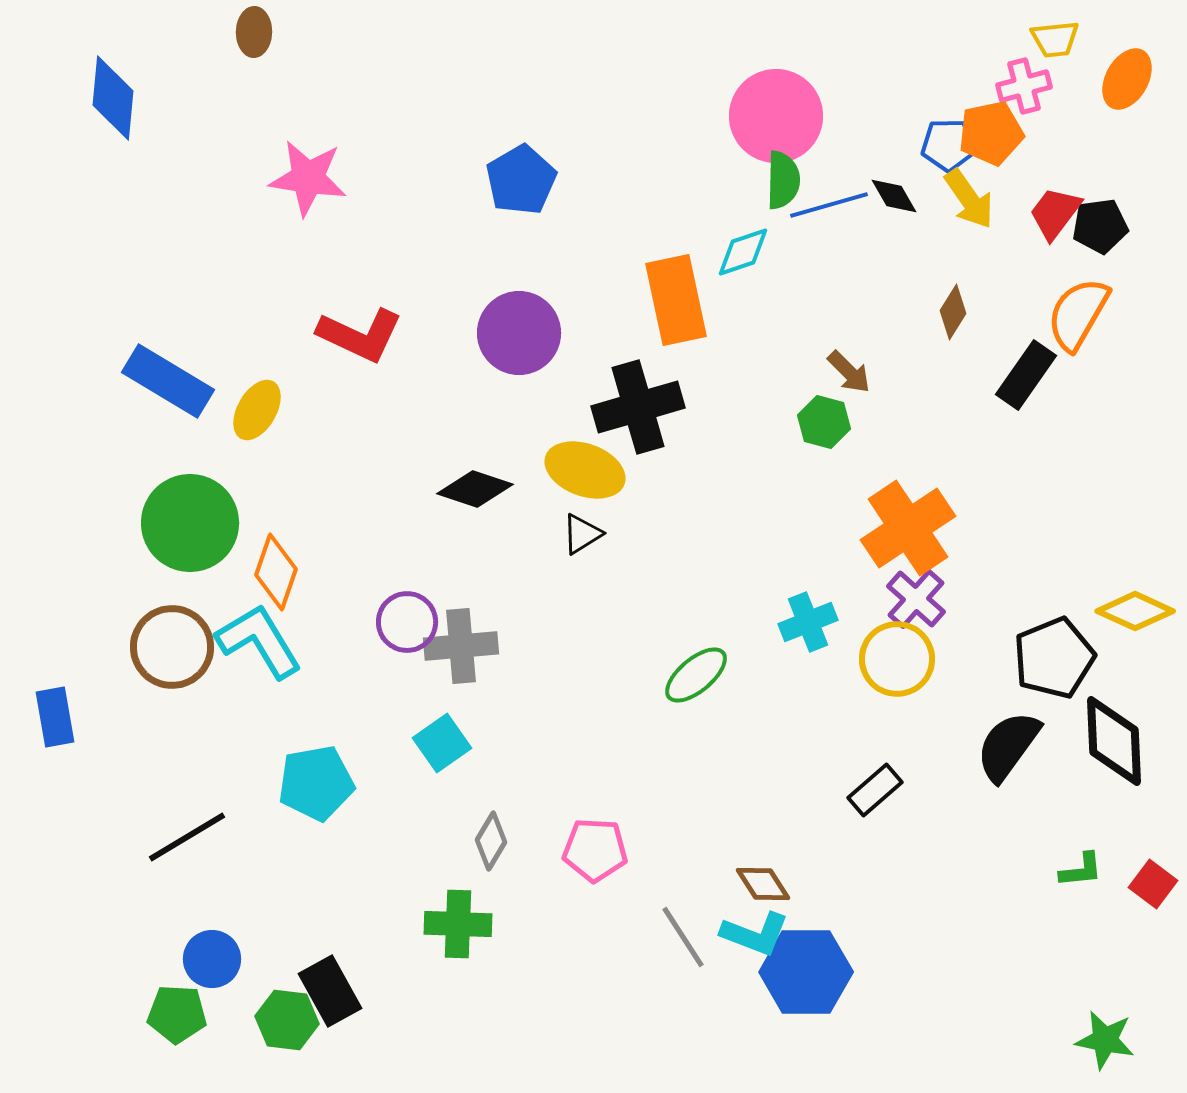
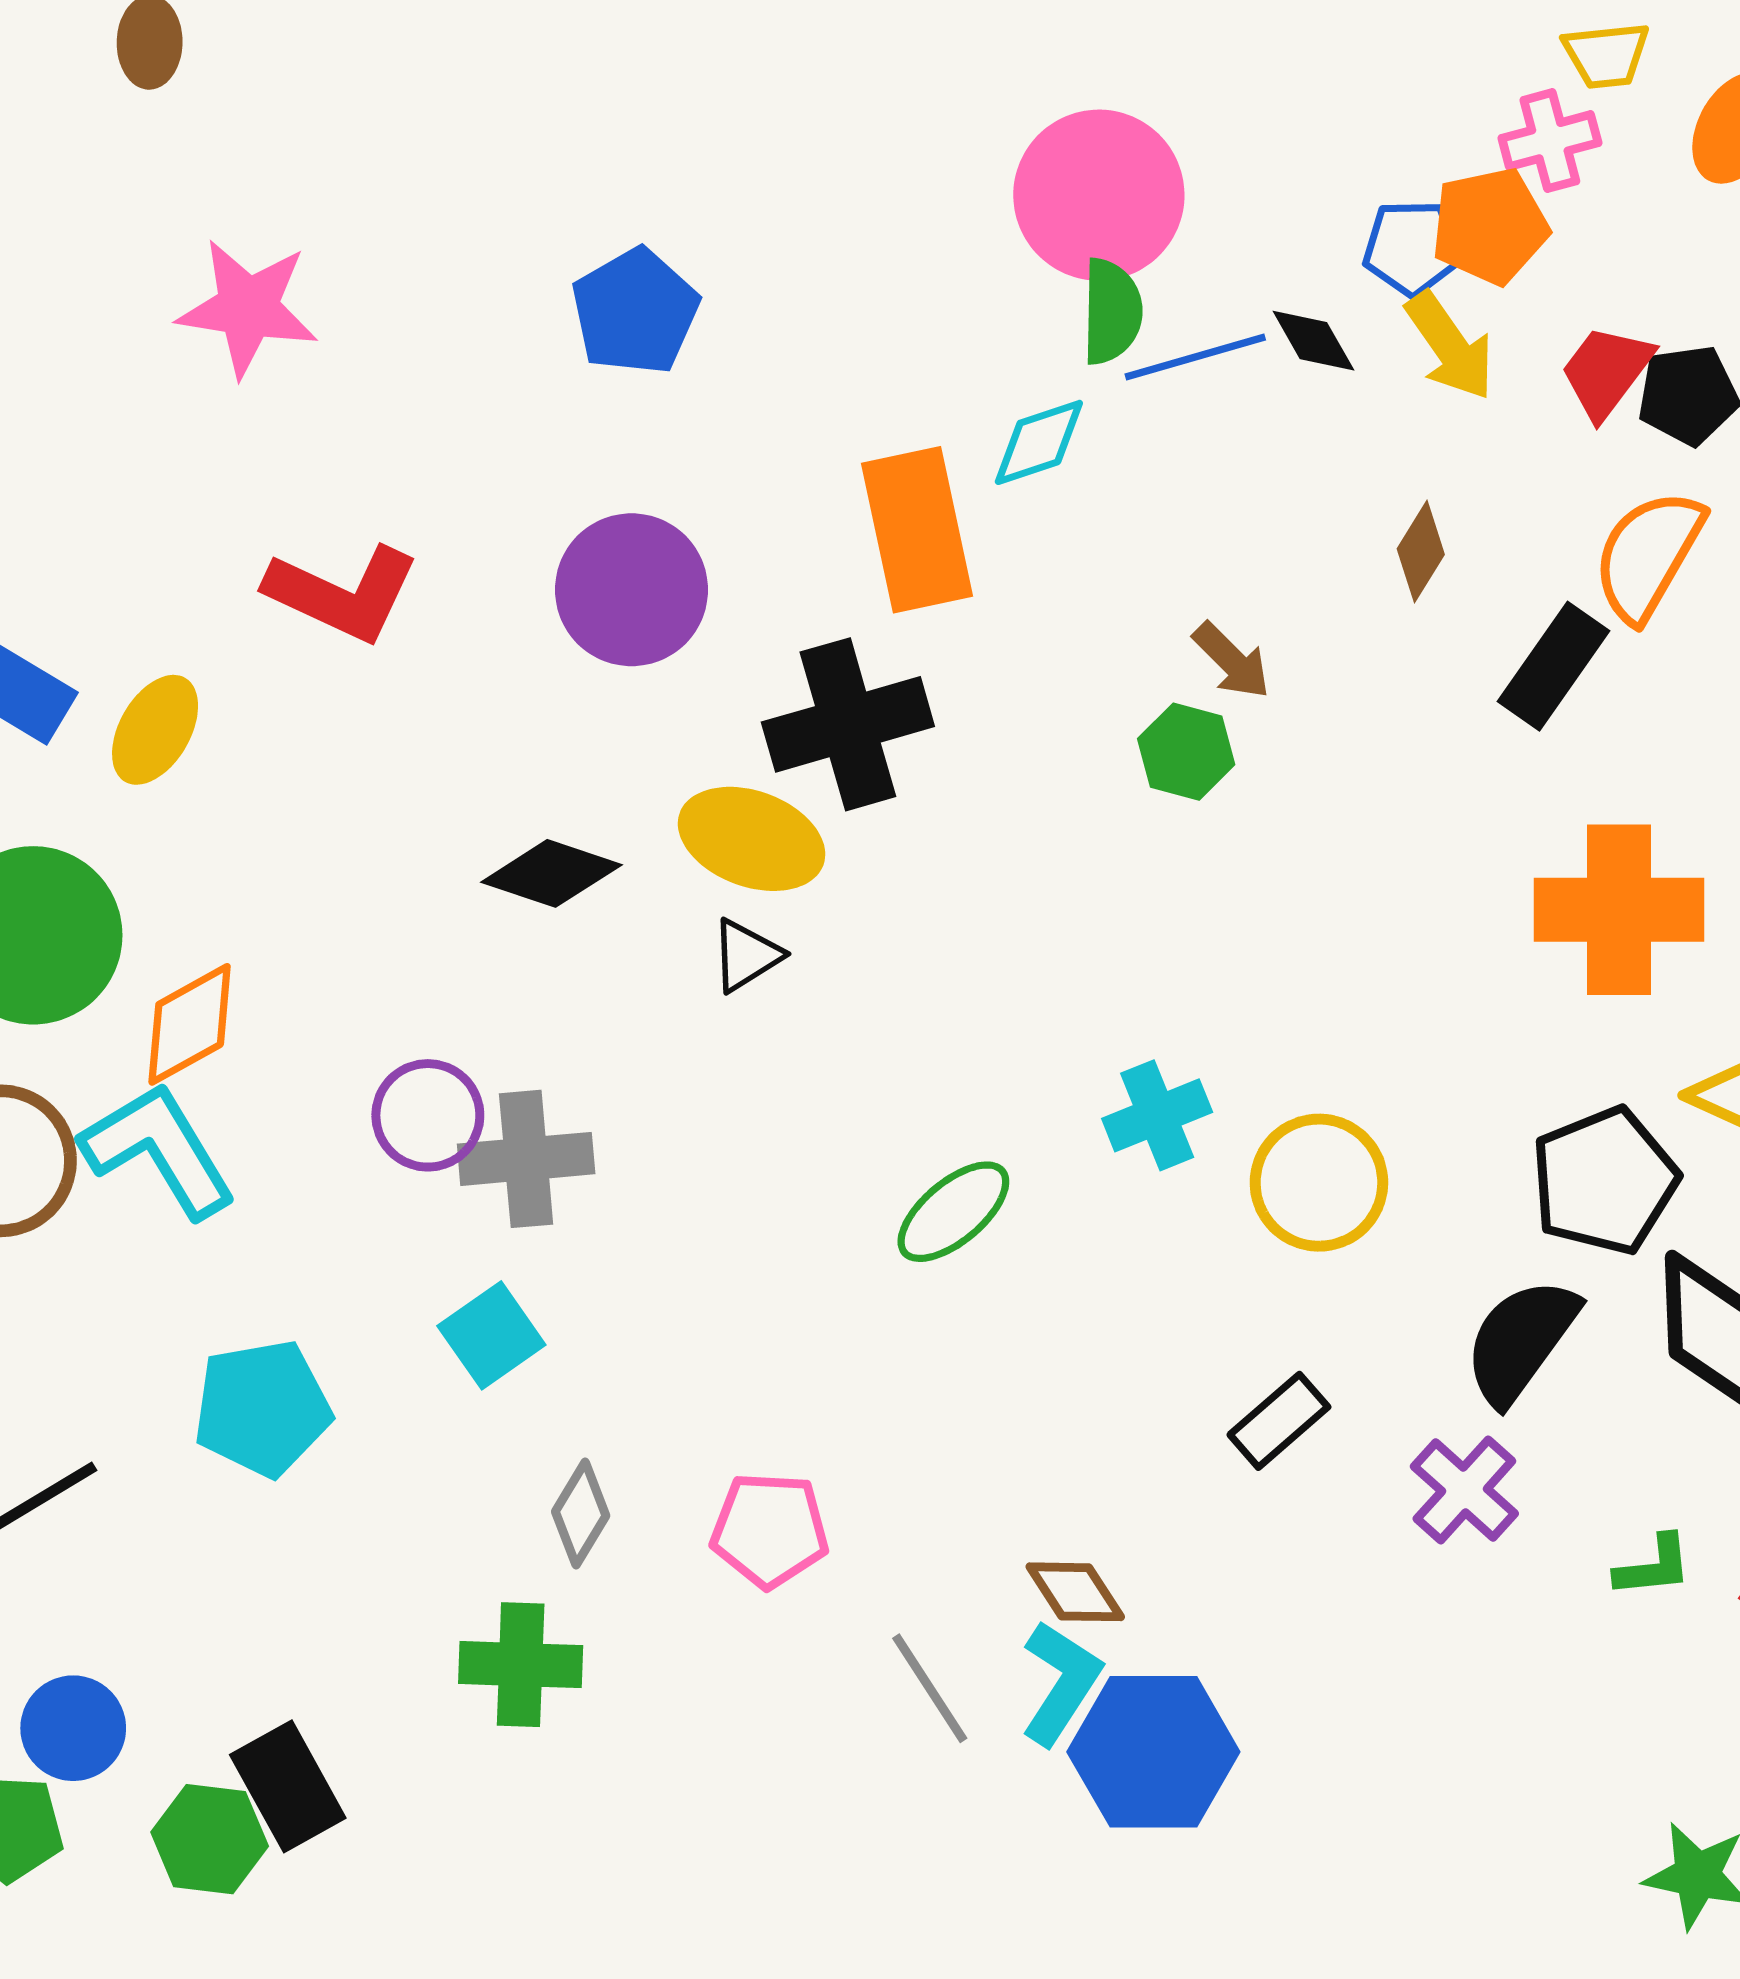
orange cross: (908, 528) -> (1619, 910), moved, turned 34
orange diamond: (276, 572) -> (190, 1024), turned 42
purple cross: (916, 599) -> (1464, 1490), moved
cyan L-shape: (755, 934) -> (1061, 1683), turned -78

